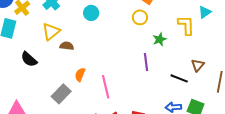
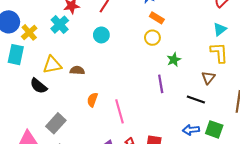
yellow L-shape: (186, 25) -> (219, 53), moved
yellow triangle: (51, 32) -> (52, 65), moved, turned 30
brown triangle: (198, 65) -> (208, 78), moved
gray rectangle: (61, 94) -> (56, 123), moved

